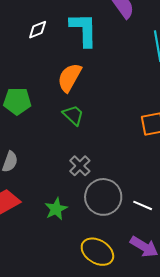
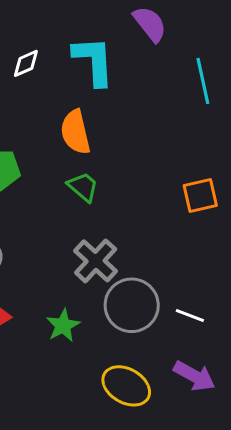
orange semicircle: (69, 78) -> (75, 132), turned -40
gray cross: (80, 166) -> (96, 261), size x1.4

